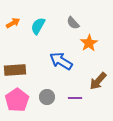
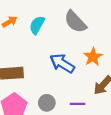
gray semicircle: (73, 23) -> (75, 22), size x1.6
orange star: (89, 43) -> (93, 57), moved

